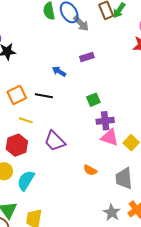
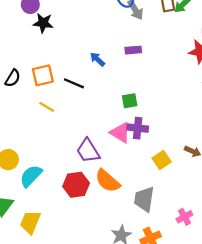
pink triangle: (110, 137) -> (120, 133), moved
purple trapezoid: (55, 141) -> (88, 151), moved
red hexagon: (17, 145) -> (76, 185), moved
orange semicircle: (90, 170) -> (108, 181), size x1.6

